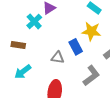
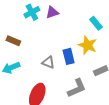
cyan cross: (34, 21) -> (32, 12), moved

